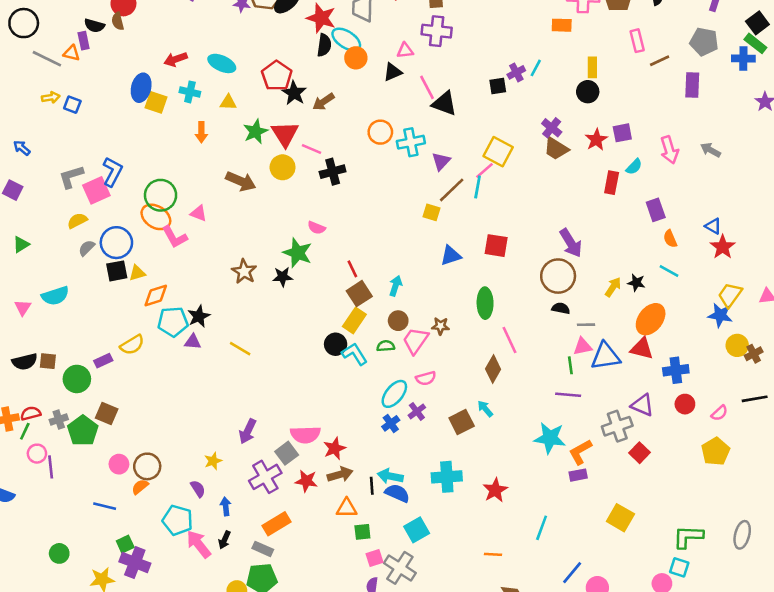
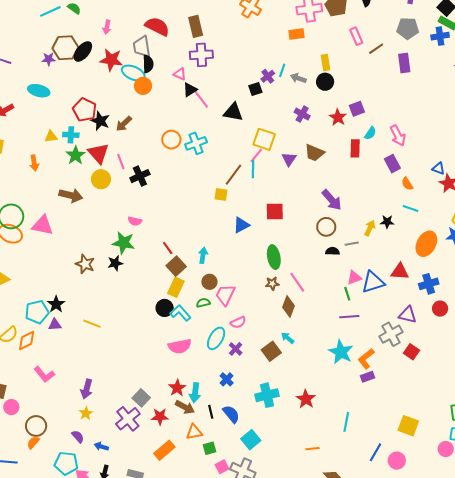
black semicircle: (324, 45) -> (148, 64), moved
pink triangle: (405, 51) -> (180, 74), turned 40
cyan ellipse: (222, 63) -> (39, 91), moved
black triangle: (393, 72) -> (190, 90), moved
cyan cross: (190, 92) -> (71, 135), moved
black triangle: (444, 103) -> (233, 112), moved
pink line: (311, 149) -> (121, 161), turned 56
brown trapezoid: (556, 149) -> (314, 153), moved
pink arrow: (669, 150) -> (398, 136), moved
gray arrow: (711, 150) -> (298, 78), moved
purple triangle: (441, 161) -> (289, 159), moved
pink triangle: (199, 213) -> (43, 225), size x1.6
pink L-shape: (175, 237) -> (44, 374), moved
brown circle: (558, 276) -> (326, 227), size x0.7
orange diamond: (156, 295) -> (27, 340), moved
orange ellipse: (651, 319) -> (426, 244), moved
gray line: (586, 325) -> (352, 244), moved
brown star: (440, 326) -> (272, 283), moved
blue cross: (391, 423) -> (227, 379), moved
purple arrow: (248, 431) -> (87, 389), moved
pink semicircle: (305, 435) -> (180, 346), moved
cyan star: (550, 438) -> (341, 352), turned 30
pink circle: (119, 464) -> (11, 407), moved
brown arrow: (340, 474) -> (185, 407), turned 54
cyan arrow: (390, 476) -> (195, 393), moved, turned -84
blue semicircle: (397, 493) -> (231, 414), turned 36
blue arrow: (226, 506) -> (101, 447), turned -56
yellow square: (620, 518) -> (408, 426), moved
orange rectangle: (277, 524) -> (164, 450), moved

